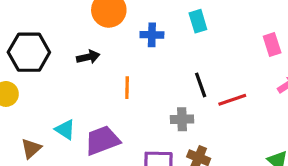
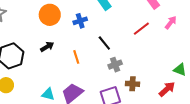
black line: (201, 85) -> (104, 43), moved
red line: (232, 100) -> (141, 29), moved

